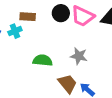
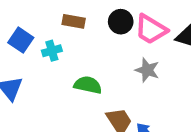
cyan cross: (15, 31) -> (52, 51), moved
gray star: (79, 56) -> (147, 70), moved

